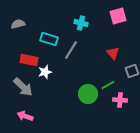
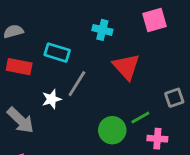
gray line: (71, 50) -> (77, 84), moved
red triangle: (113, 53) -> (126, 67), moved, size x1.5
red rectangle: (29, 60) -> (19, 67), moved

